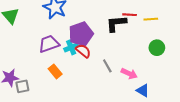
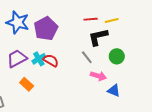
black L-shape: (116, 23) -> (98, 37), moved
purple pentagon: (81, 34) -> (46, 29), moved
green circle: (157, 48) -> (117, 56), moved
gray line: (107, 66) -> (87, 57), moved

